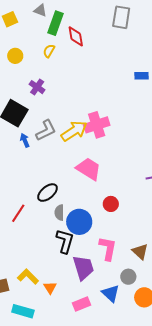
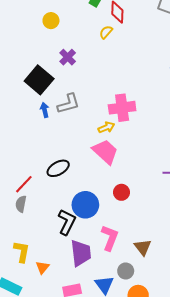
yellow semicircle: (49, 51) -> (106, 32), moved
yellow arrow: (74, 131) -> (106, 127), moved, size x0.6
gray semicircle: (59, 213) -> (21, 204), moved
yellow L-shape: (28, 277) -> (22, 252), turned 45

